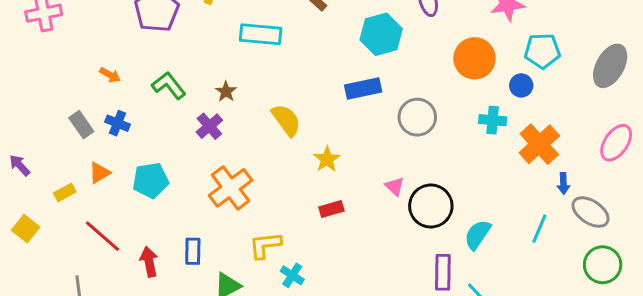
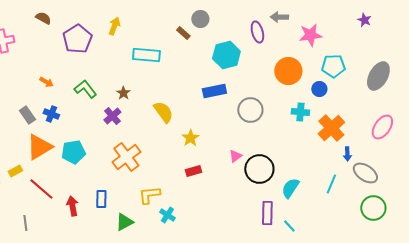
orange triangle: (99, 173) -> (39, 147), size x1.8
pink triangle: (395, 186) -> (235, 156), turned 40
yellow rectangle: (65, 192) -> (15, 171), moved

